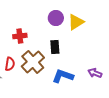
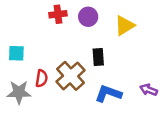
purple circle: (56, 18) -> (88, 17), moved
red cross: (20, 36) -> (58, 14), moved

